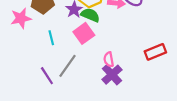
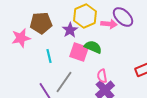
green semicircle: (90, 15) -> (93, 47), moved
pink square: (84, 33) -> (79, 52), turned -36

